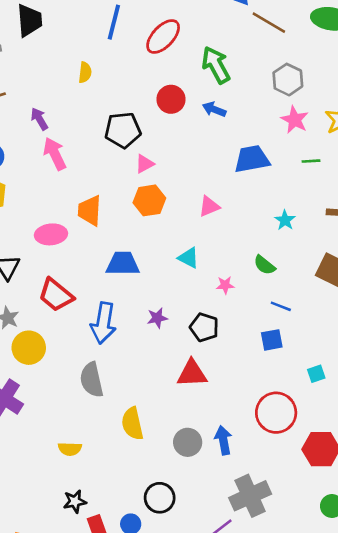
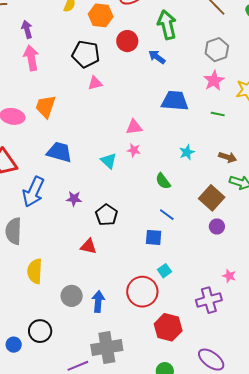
orange hexagon: (149, 200) -> (101, 15), moved
pink star: (225, 285) -> (134, 150), moved
red triangle: (192, 373) -> (88, 246), size x0.7
cyan square: (316, 374) -> (164, 271), moved, turned -32

